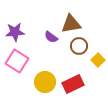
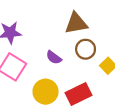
purple semicircle: (51, 37) -> (54, 57), moved

